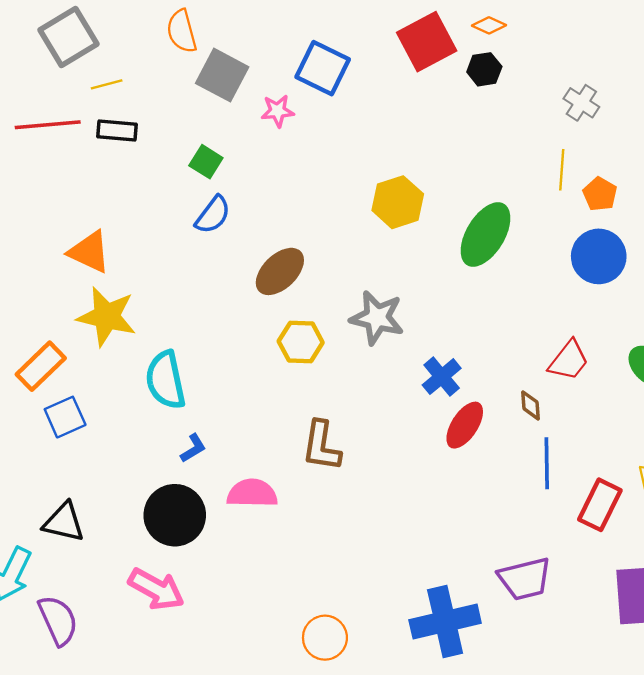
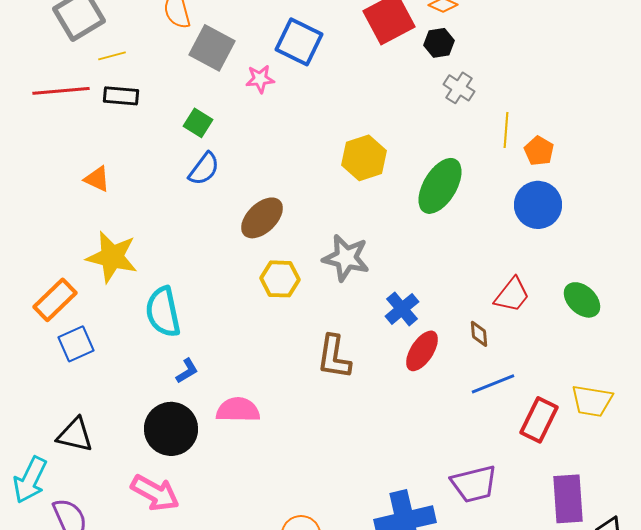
gray cross: (581, 103) -> (459, 88), moved
orange triangle: (89, 252) -> (97, 179), moved, size x0.7
brown L-shape: (321, 446) -> (334, 357), moved
blue line: (547, 463) -> (493, 384), turned 69

